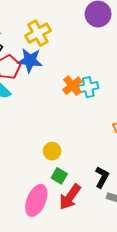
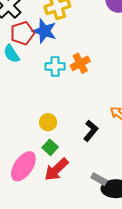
cyan cross: (88, 87) -> (55, 66), moved
black L-shape: (102, 177) -> (91, 131), moved

